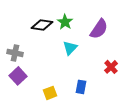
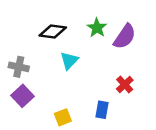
green star: (65, 22) -> (97, 28), moved
cyan triangle: (70, 48) -> (69, 61), moved
red cross: (111, 67) -> (125, 85), moved

